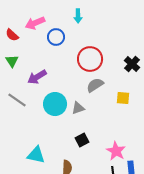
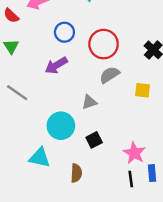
blue circle: (56, 37) -> (64, 32), moved
purple arrow: (37, 77) -> (56, 65), moved
cyan circle: (55, 104) -> (61, 126), moved

